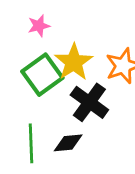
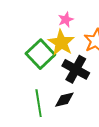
pink star: (39, 26) -> (66, 20), moved

